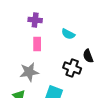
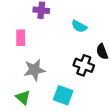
pink rectangle: (37, 44) -> (21, 38), moved

